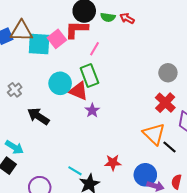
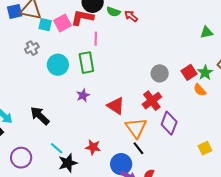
cyan square: (39, 44) -> (45, 25), size x0.6
pink line: (95, 49) -> (96, 39), turned -40
gray cross: (15, 90) -> (32, 48), moved
red triangle: (79, 91) -> (116, 106), moved
black arrow: (38, 116) -> (40, 116), moved
black line: (169, 147) -> (138, 148), moved

